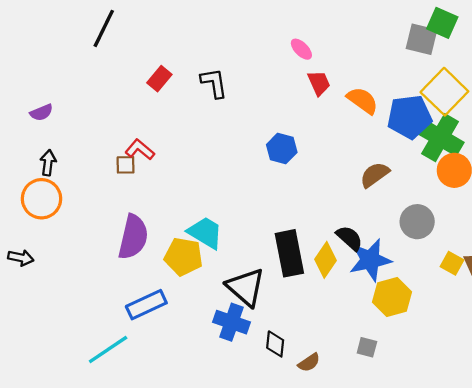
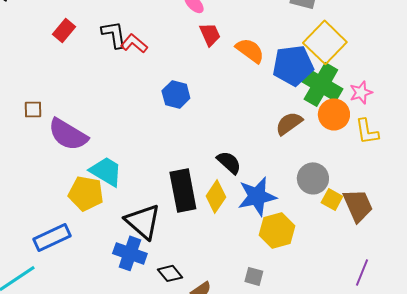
red L-shape: (140, 150) -> (134, 43), moved
brown semicircle: (375, 175) -> (289, 123), moved
gray circle: (417, 222) -> (313, 178), moved
purple semicircle: (133, 237) -> (68, 134), moved, turned 108
black semicircle: (349, 238) -> (229, 162), moved
black diamond: (275, 344) -> (170, 273), turned -45

